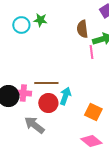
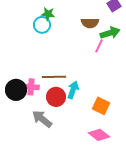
cyan circle: (21, 25) -> (42, 25), moved
brown semicircle: (82, 29) -> (90, 23), turned -84
pink line: (91, 52) -> (99, 46), turned 32

